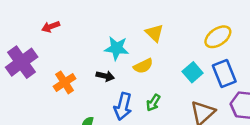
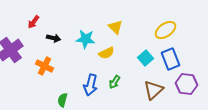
red arrow: (51, 27) -> (33, 22), turned -32
black arrow: (105, 76) -> (53, 38), moved
orange cross: (65, 82) -> (44, 66), turned -30

